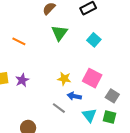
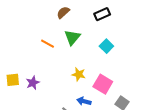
orange line: (19, 41) -> (47, 44), moved
yellow star: (64, 79) -> (79, 74), moved

